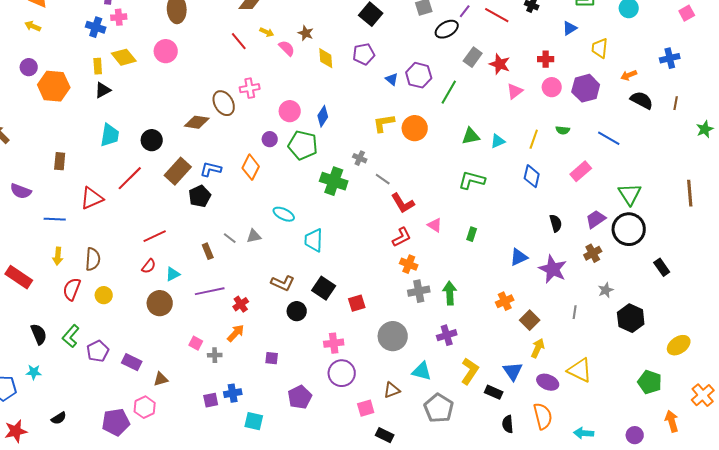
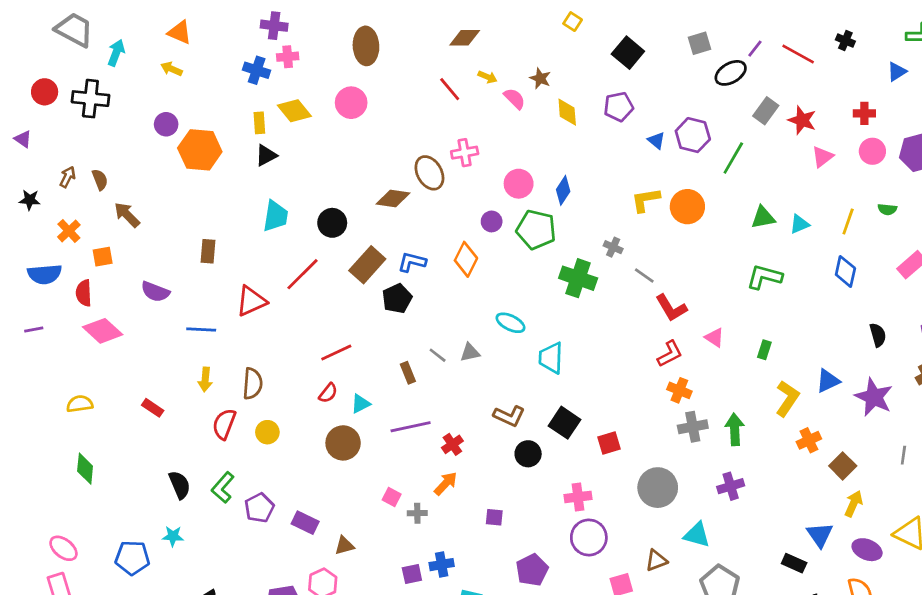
red rectangle: (19, 277) -> (153, 408), size x0.6
yellow L-shape: (470, 371) -> (787, 398), moved

